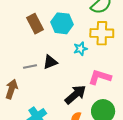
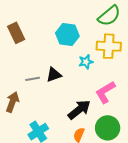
brown rectangle: (35, 24) -> (16, 33), moved
pink L-shape: (100, 77) -> (105, 92), turned -50

